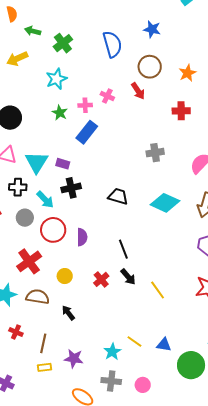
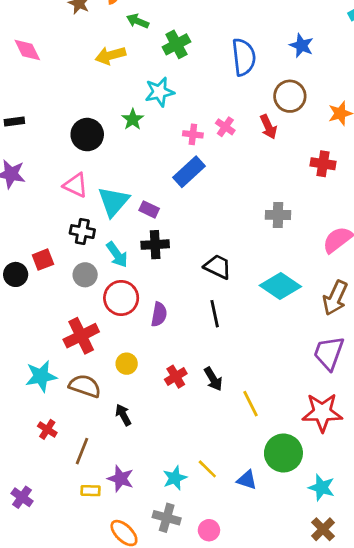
green star: (60, 113) -> (133, 119), moved
black line: (123, 249) -> (215, 314), moved
green circle: (191, 365) -> (283, 453), moved
yellow rectangle: (45, 367) -> (91, 491), moved

